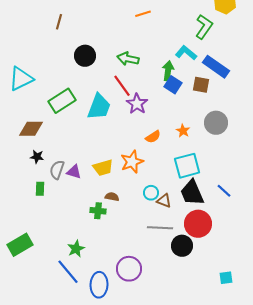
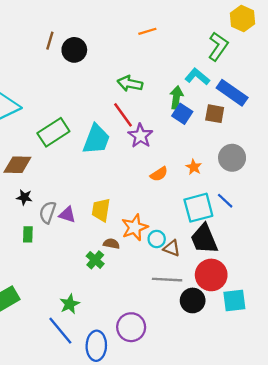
black circle: (85, 56) -> (74, 50), moved
orange star: (132, 162) -> (135, 227), moved
yellow trapezoid: (103, 168) -> (101, 210), turned 115
blue line: (224, 191) -> (225, 201), moved
green cross: (98, 211) -> (95, 260), turned 35
cyan square: (226, 278) -> (234, 300), moved, size x1.5

